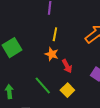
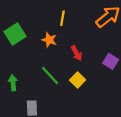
orange star: (52, 54) -> (49, 40), moved

